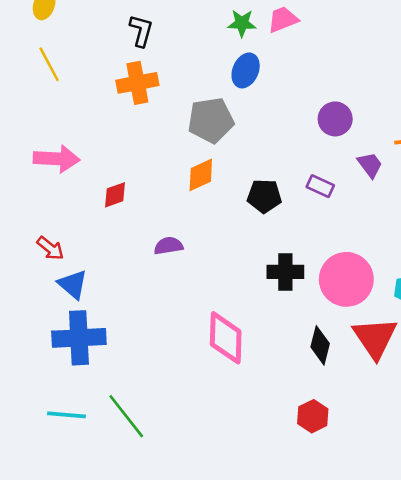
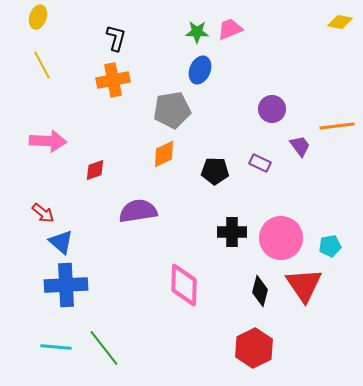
purple semicircle: (168, 246) -> (138, 211), size x1.6
red hexagon: (313, 416) -> (254, 348), size x1.5

